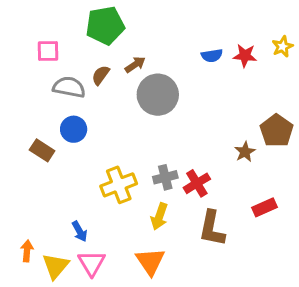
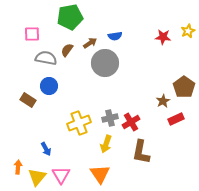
blue semicircle: (212, 56) -> (115, 36), moved
red rectangle: (264, 207) -> (176, 119), moved
blue arrow: (80, 231) -> (46, 149), moved

